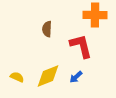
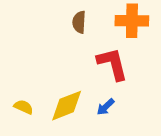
brown semicircle: (47, 29) -> (79, 22), moved

